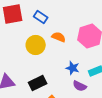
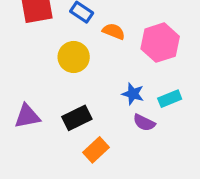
orange semicircle: (59, 37) -> (114, 31), moved

